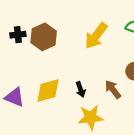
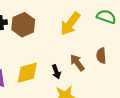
brown arrow: (113, 89) -> (77, 63), moved

